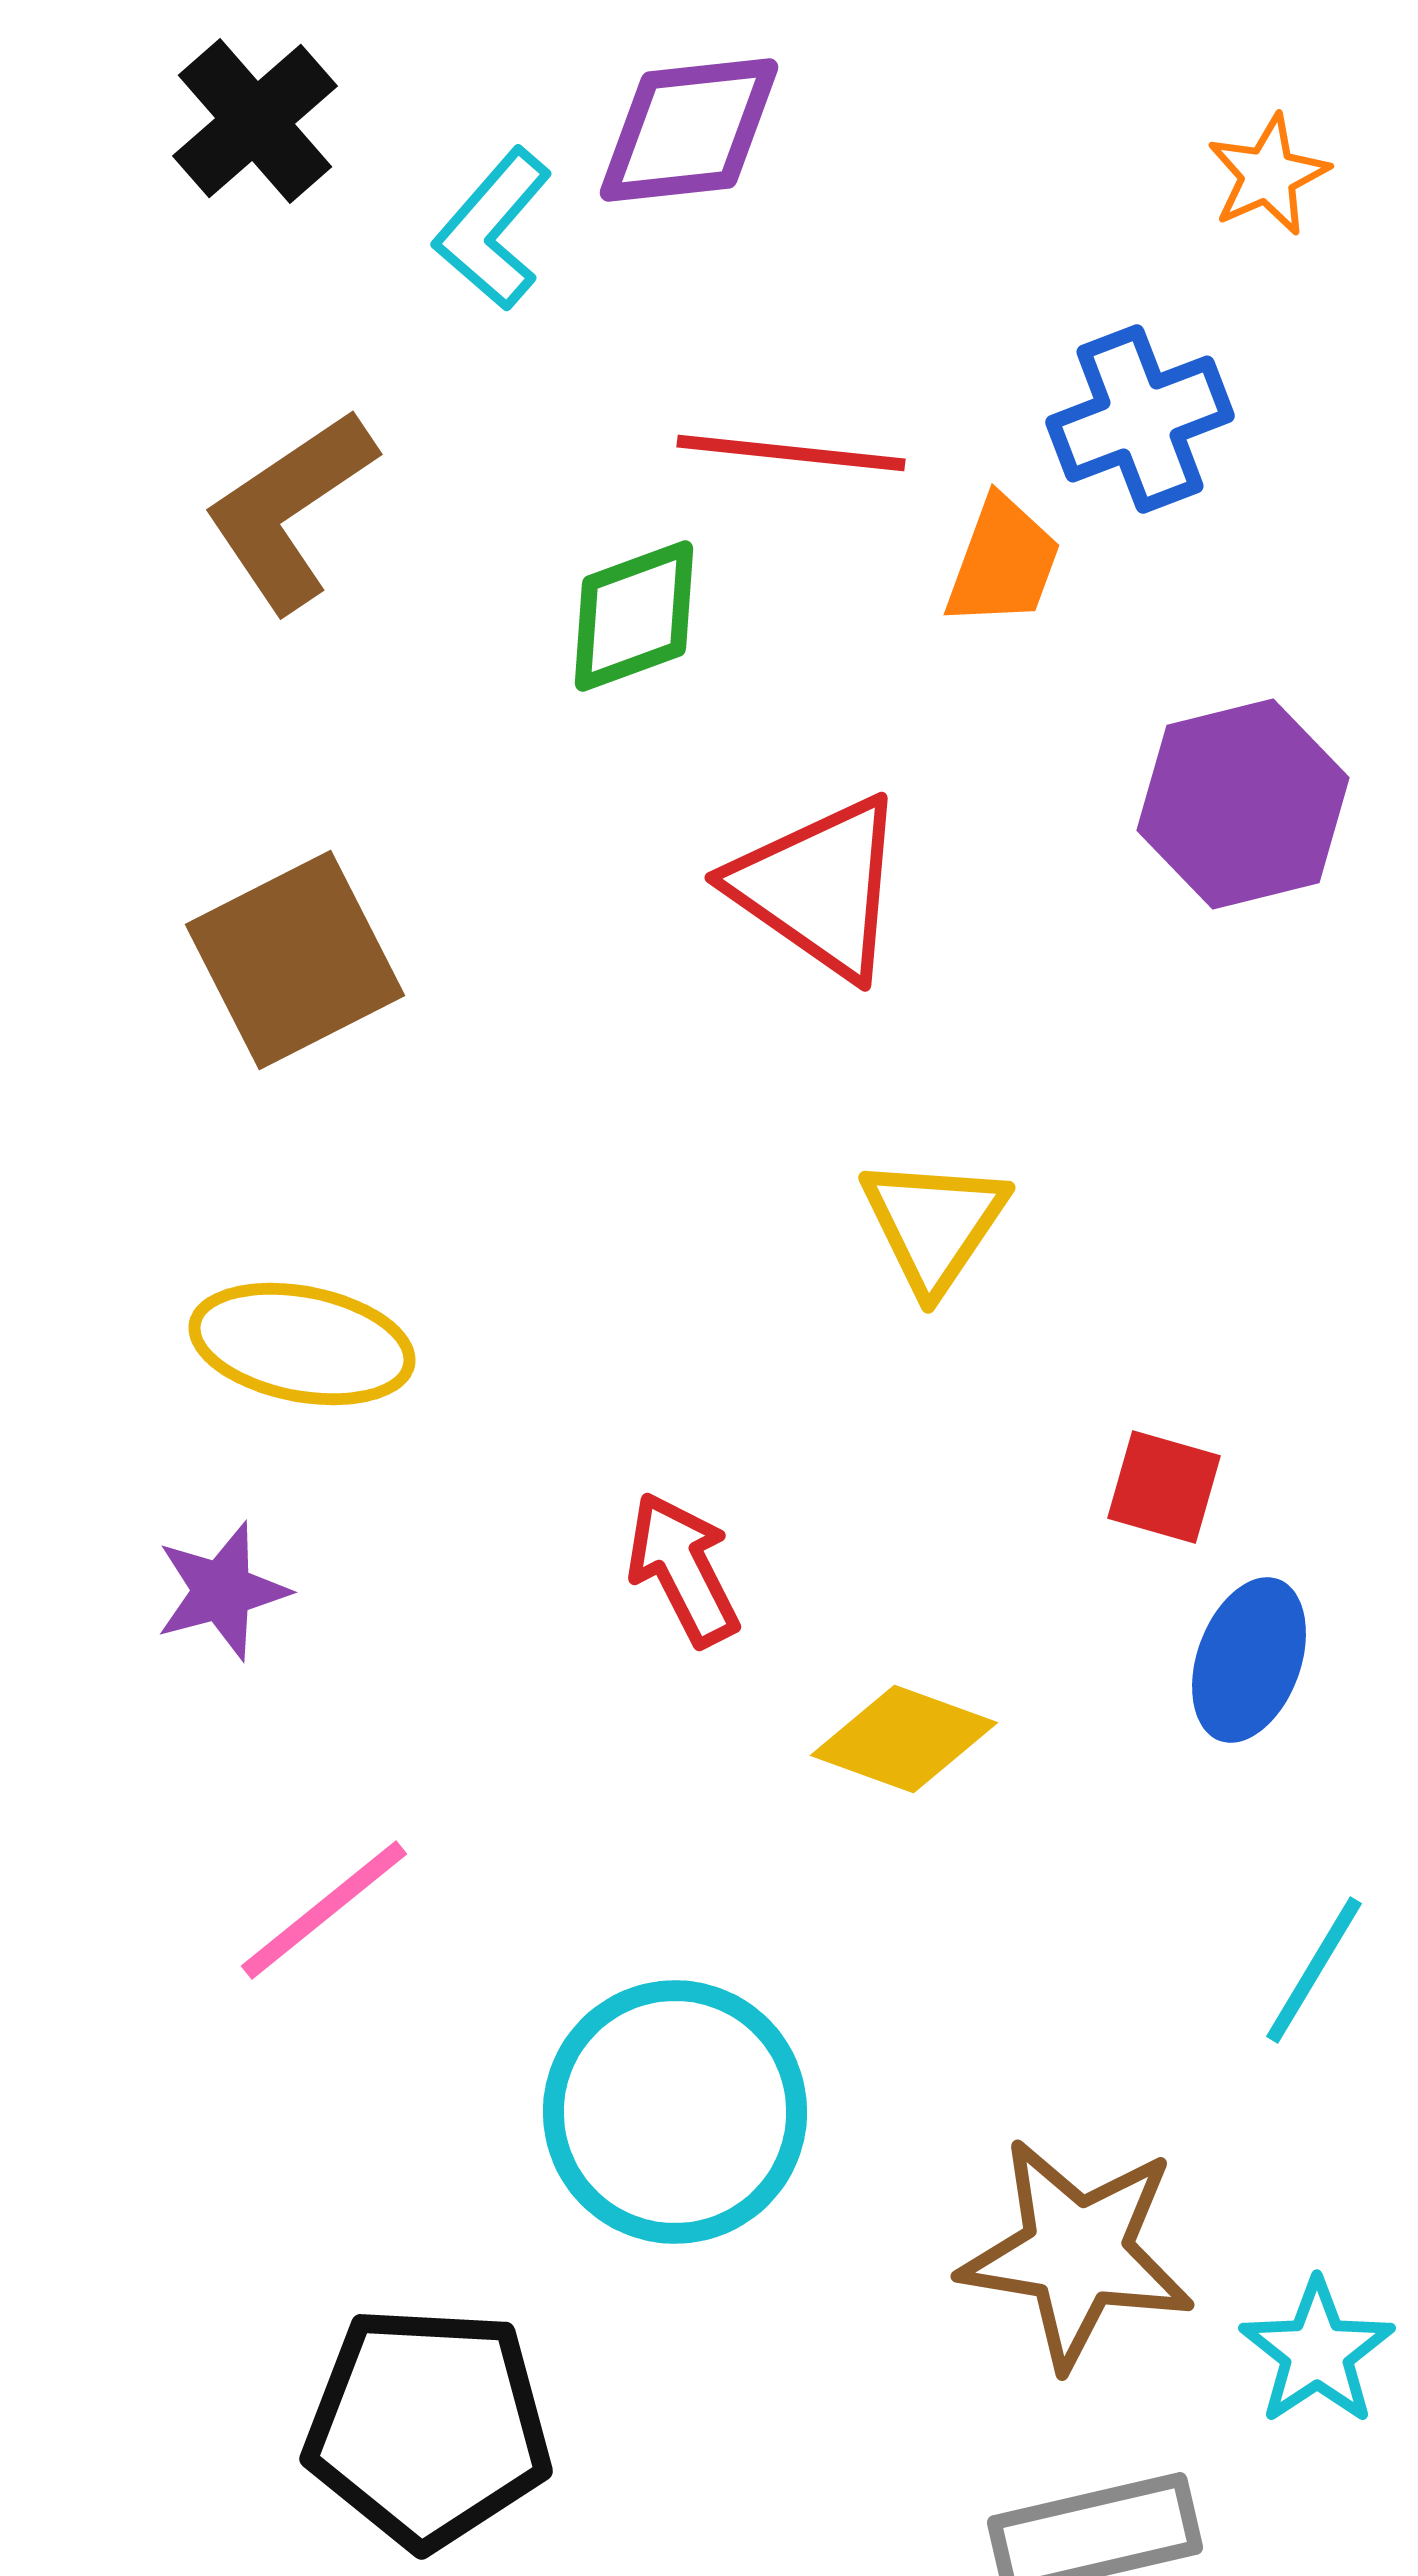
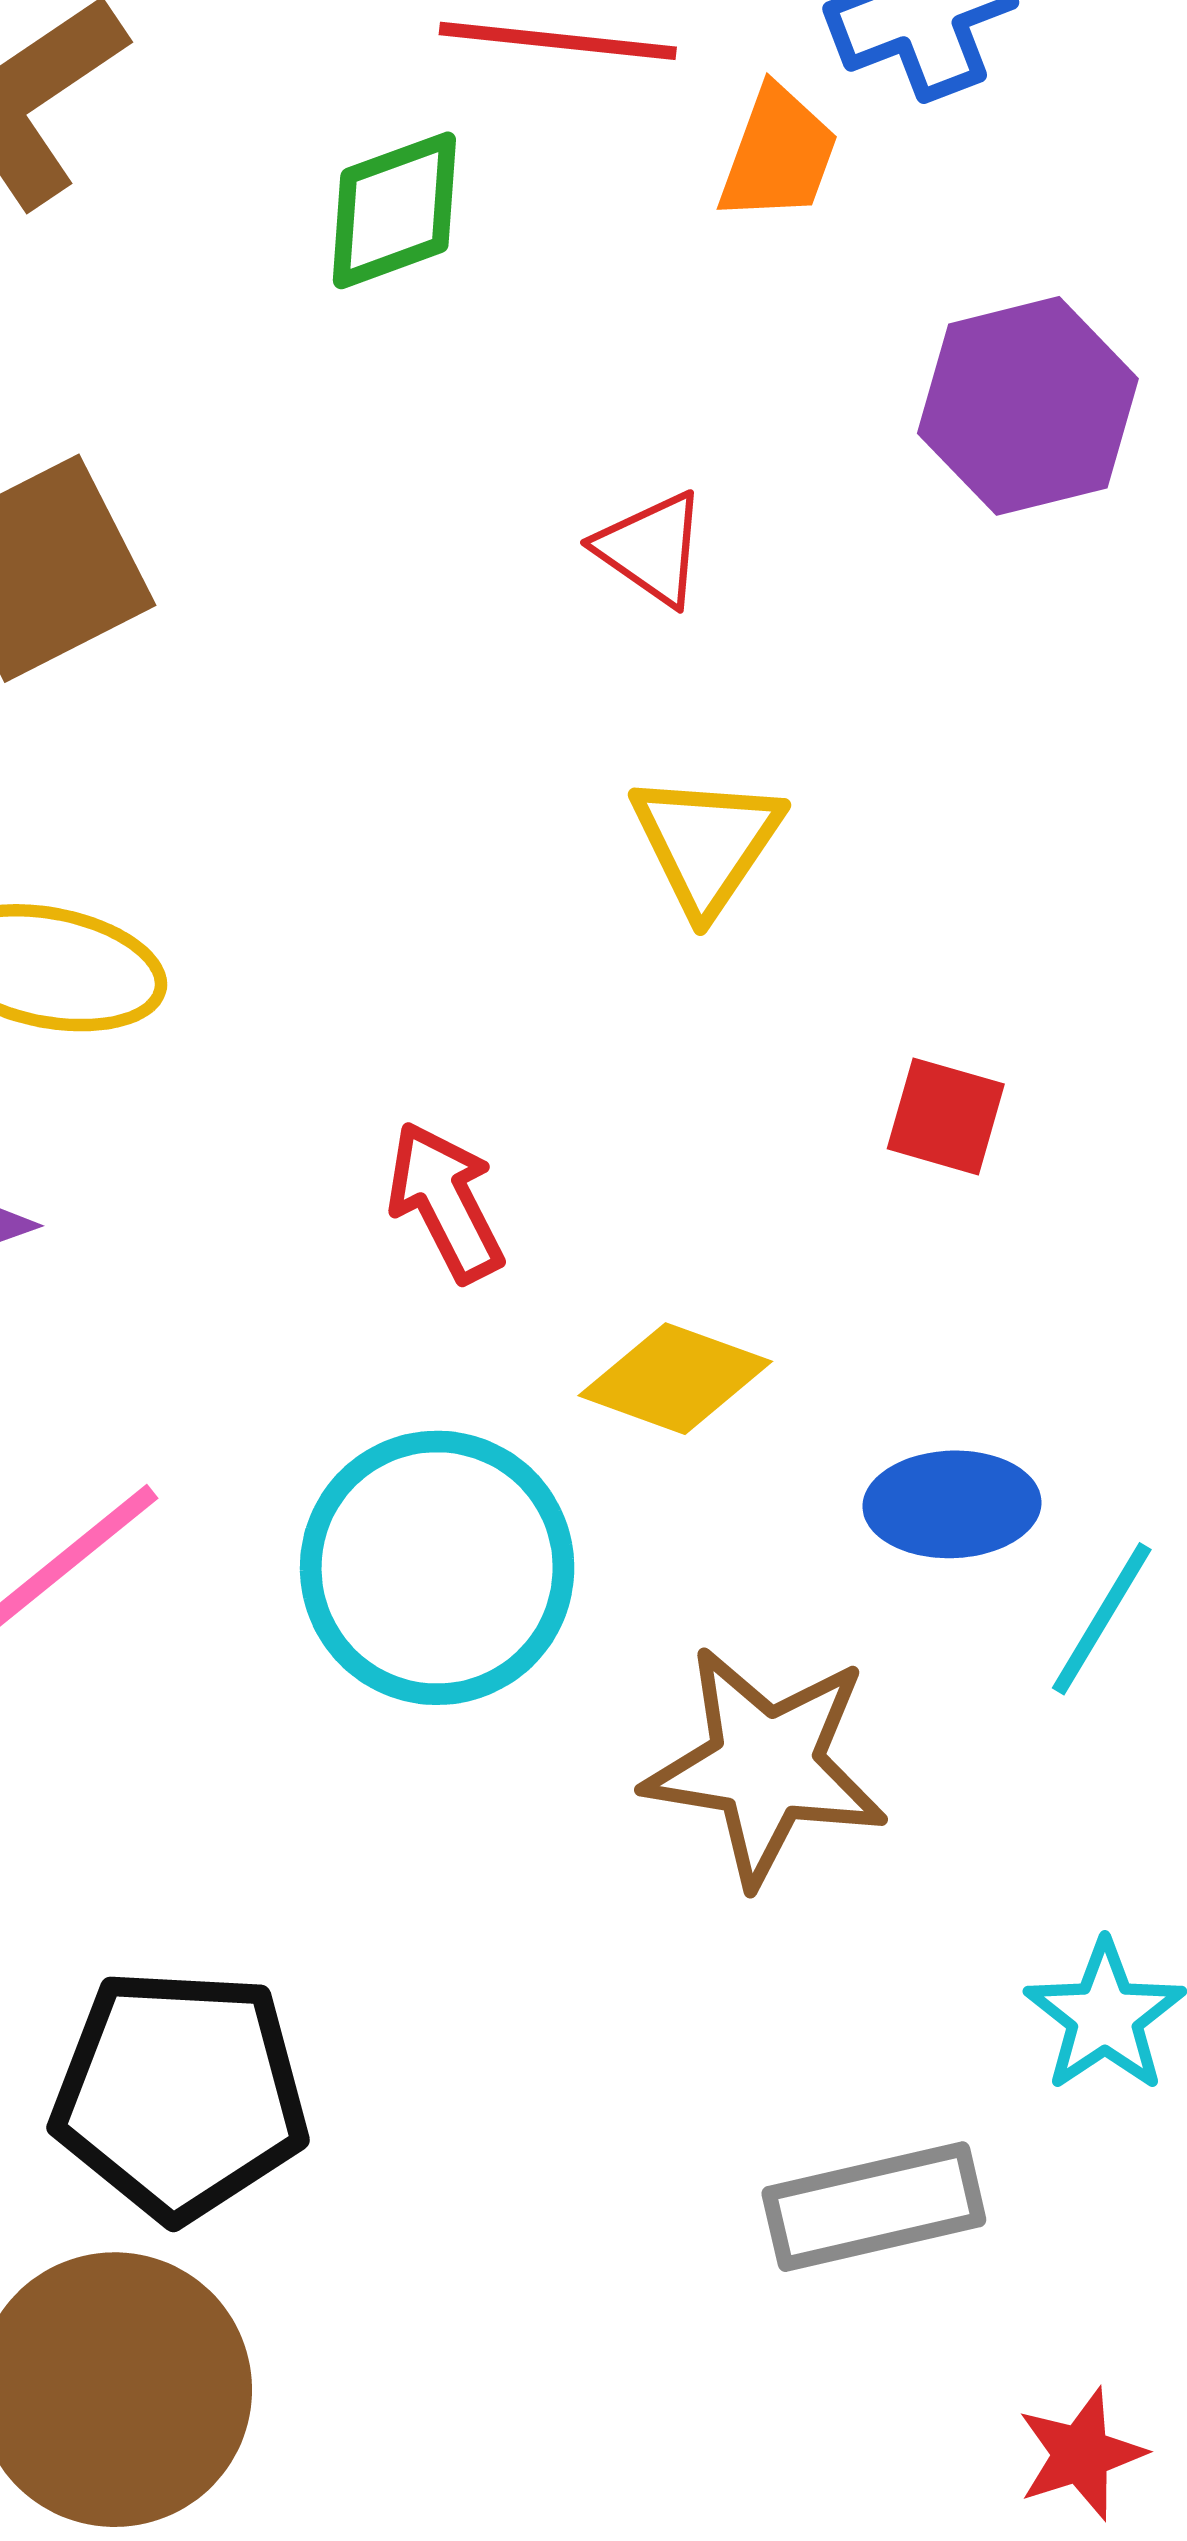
red triangle: (819, 887) -> (651, 548), moved, size x0.6
blue ellipse: (1249, 1660) -> (952, 1504), moved, turned 68
cyan circle: (675, 2112) -> (437, 1568), moved
brown star: (1077, 2253) -> (766, 1766), moved

